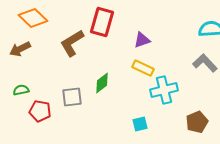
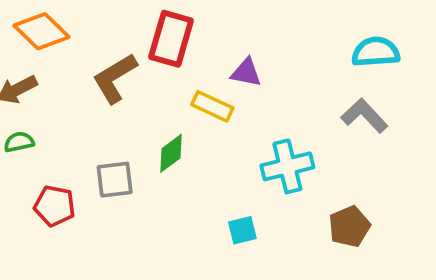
purple triangle: (142, 40) -> (246, 73), turned 30
yellow rectangle: (143, 68) -> (212, 106), moved
green semicircle: (21, 90) -> (19, 142), moved

